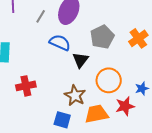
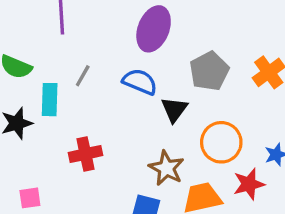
gray line: (41, 16) -> (83, 76), moved

